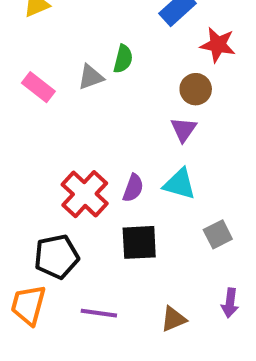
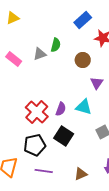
brown circle: (196, 89) -> (83, 60), moved
purple triangle: (184, 129) -> (97, 83), moved
black square: (139, 242) -> (64, 136), turned 36
black pentagon: (56, 257) -> (35, 145), moved

